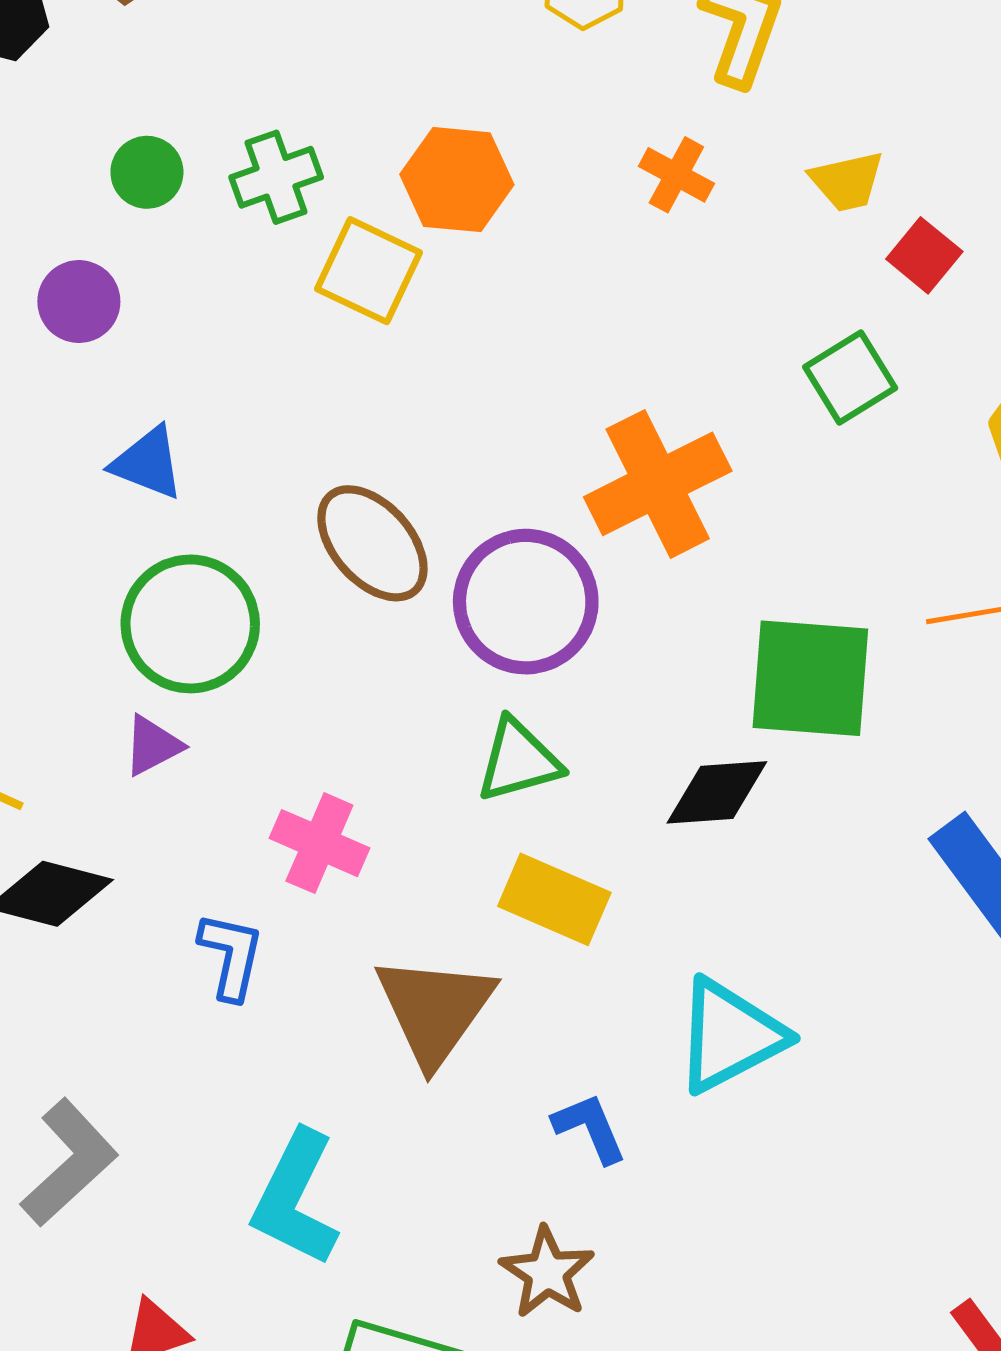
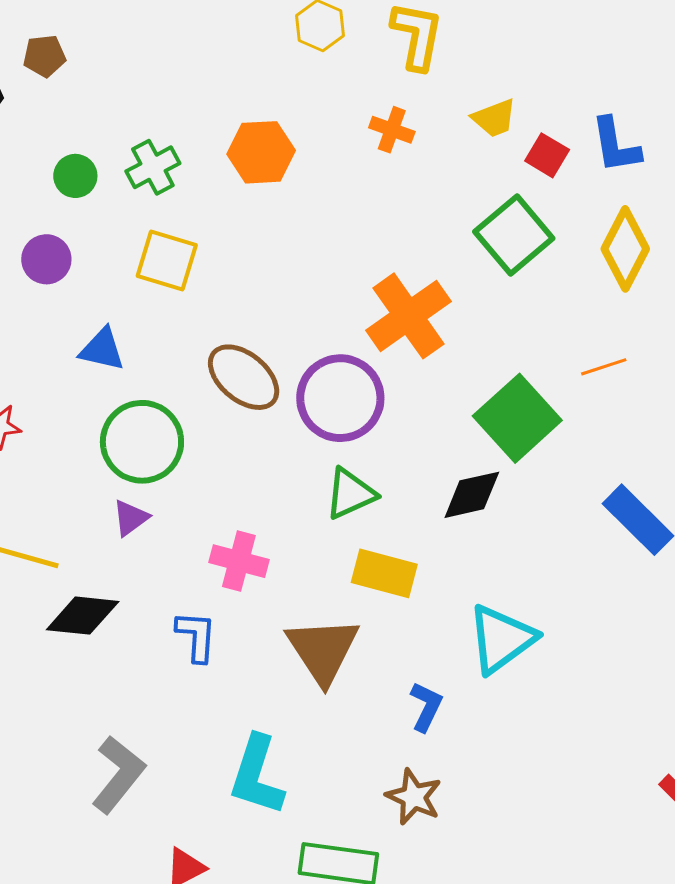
yellow square: (369, 271) -> (167, 260), moved
green square: (850, 377) -> (514, 235), size x1.4
green square: (810, 678) -> (517, 418), turned -38
blue L-shape: (590, 1128) -> (426, 707), turned 57

